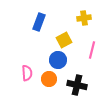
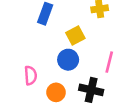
pink line: (92, 50) -> (109, 62), moved
orange circle: (49, 79) -> (56, 92), moved

